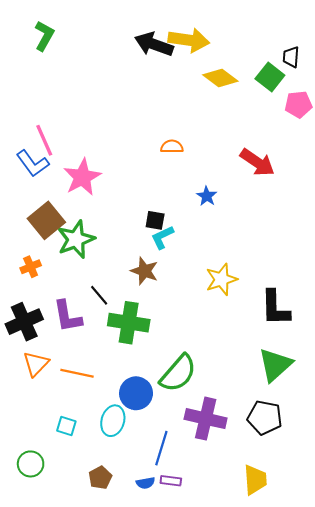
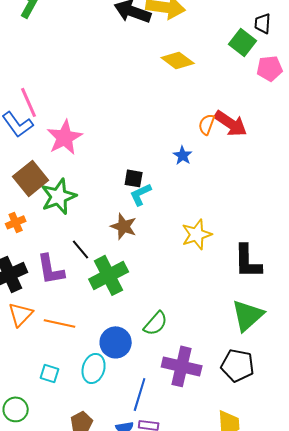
yellow diamond: (220, 78) -> (178, 60), moved
orange semicircle: (172, 147) -> (207, 124), moved, turned -70
green cross: (129, 323) -> (109, 275), turned -36
green semicircle: (178, 373) -> (156, 323), size x0.7

